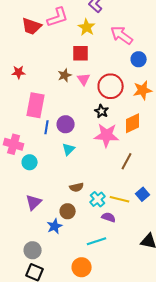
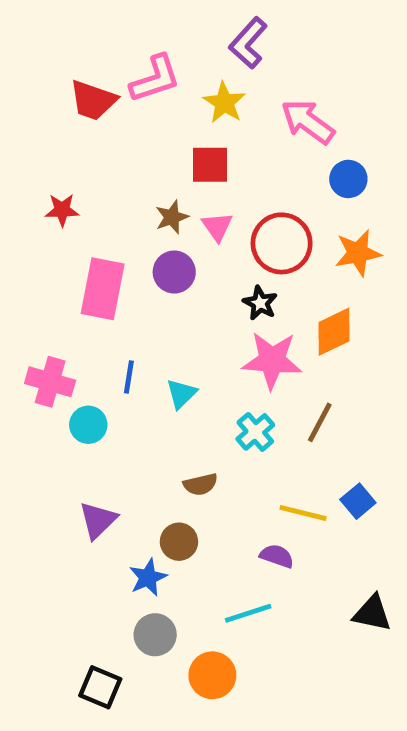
purple circle: (66, 124) -> (174, 272), moved
blue line: (47, 127) -> (129, 377), moved
cyan cross: (98, 199) -> (255, 432), moved
gray circle: (33, 250) -> (155, 635), moved

